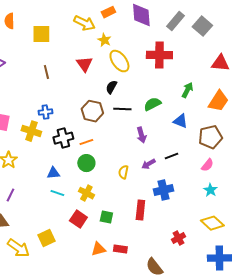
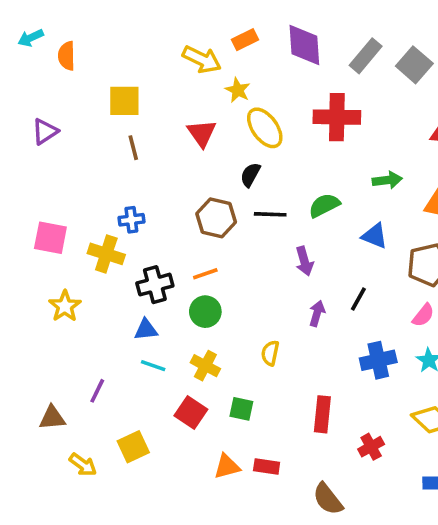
yellow square: (41, 34) -> (124, 101), moved
green arrow: (187, 90) -> (387, 180), turned 56
black cross: (63, 138) -> (155, 285), moved
black line: (171, 156) -> (358, 299), turned -40
purple arrow: (148, 164) -> (317, 313), turned 136
yellow semicircle: (123, 172) -> (270, 353), moved
blue cross: (163, 190) -> (378, 360), moved
purple line: (10, 195) -> (97, 391), moved
red rectangle: (140, 210) -> (322, 414), moved
yellow arrow: (18, 248) -> (83, 465), size x0.7

